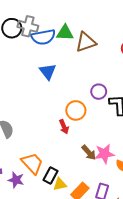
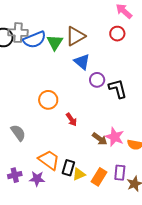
green triangle: (65, 33) -> (55, 42), moved, turned -48
blue triangle: (48, 71) -> (82, 62), moved
orange circle: (76, 110) -> (48, 100), moved
pink star: (104, 154) -> (115, 137), turned -30

